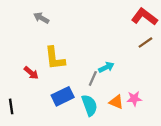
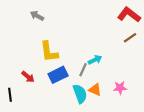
red arrow: (31, 73) -> (28, 77), moved
blue rectangle: (63, 96) -> (58, 75), moved
orange triangle: (116, 102) -> (95, 90), moved

